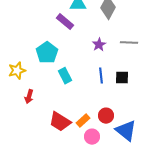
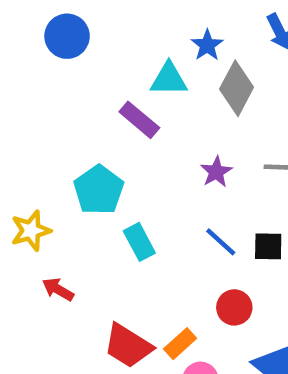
blue line: (101, 76) -> (221, 242), turned -42
red arrow: (29, 97) -> (58, 289), turned 104
red circle: (106, 116) -> (234, 307), moved

